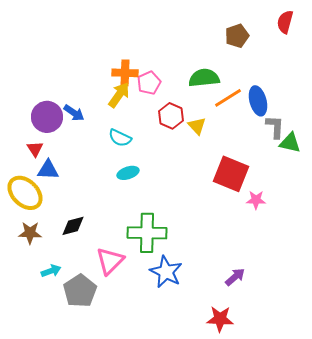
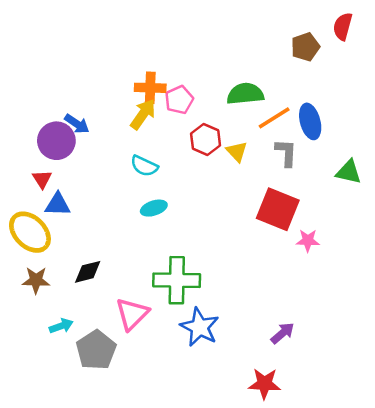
brown pentagon: (237, 36) -> (305, 47), moved
blue arrow: (74, 113) -> (77, 124), moved
gray L-shape: (275, 127) -> (286, 153), moved

